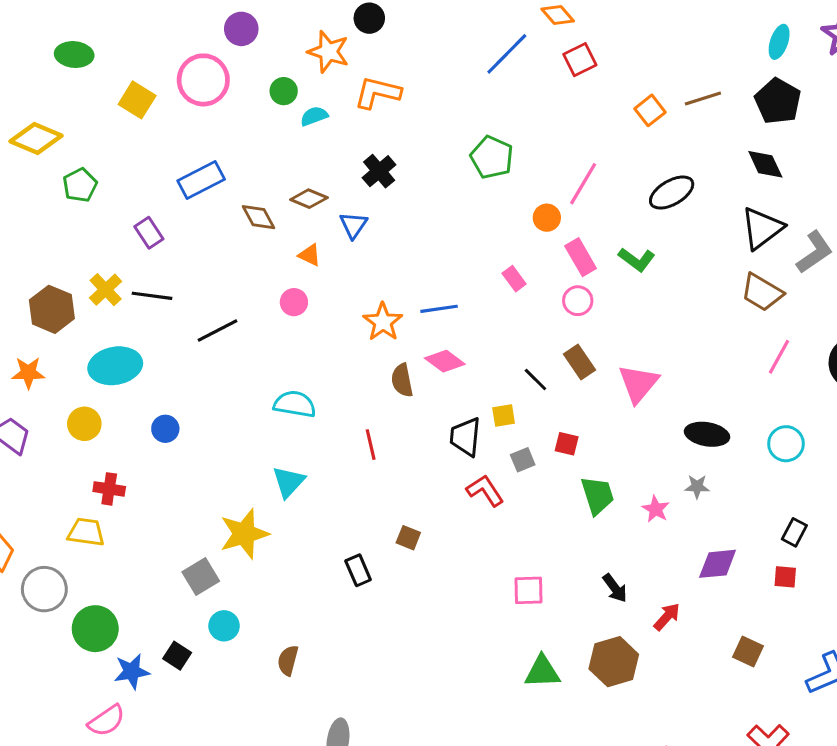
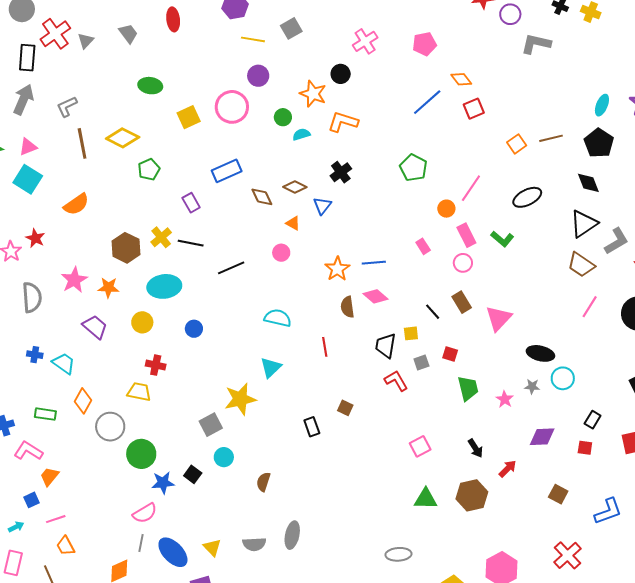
yellow square: (137, 100) -> (189, 117), turned 30
cyan circle: (786, 444) -> (563, 378), moved
pink square: (528, 590) -> (420, 446), turned -30

